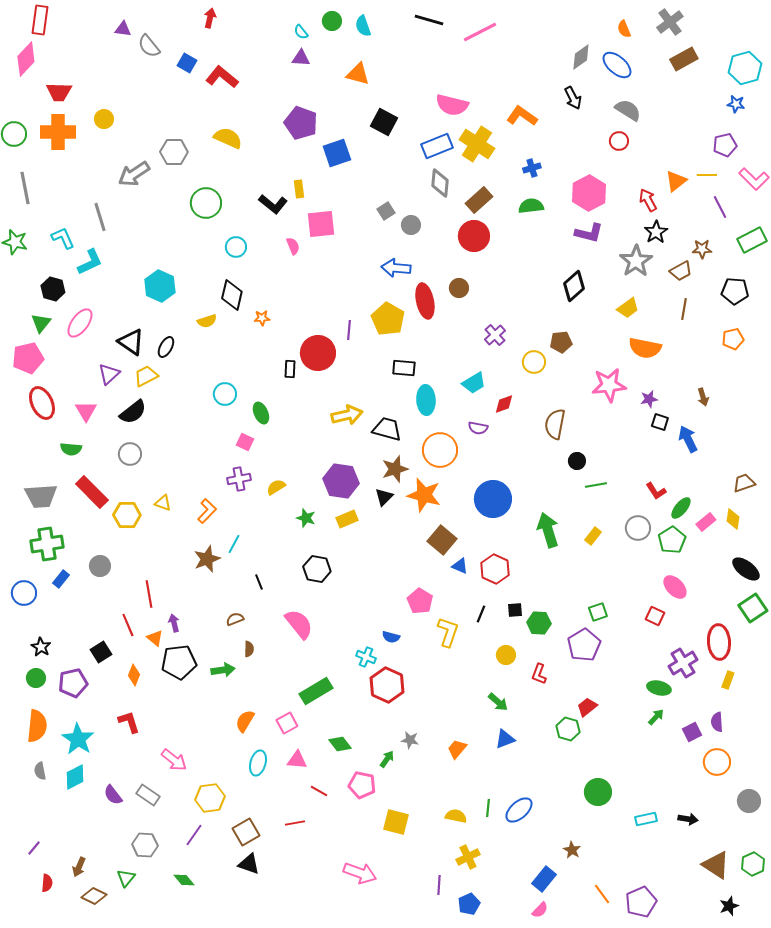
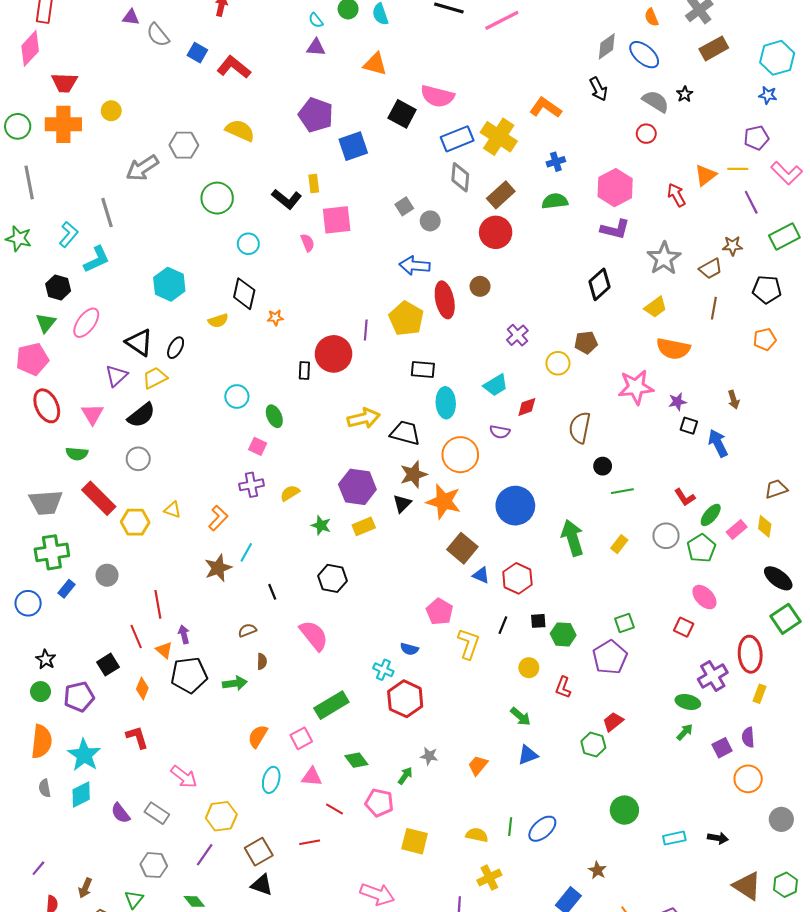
pink semicircle: (452, 105) -> (437, 96), moved
black star: (656, 232) -> (685, 94), moved, size x0.7
cyan L-shape: (63, 238) -> (69, 234), turned 65

